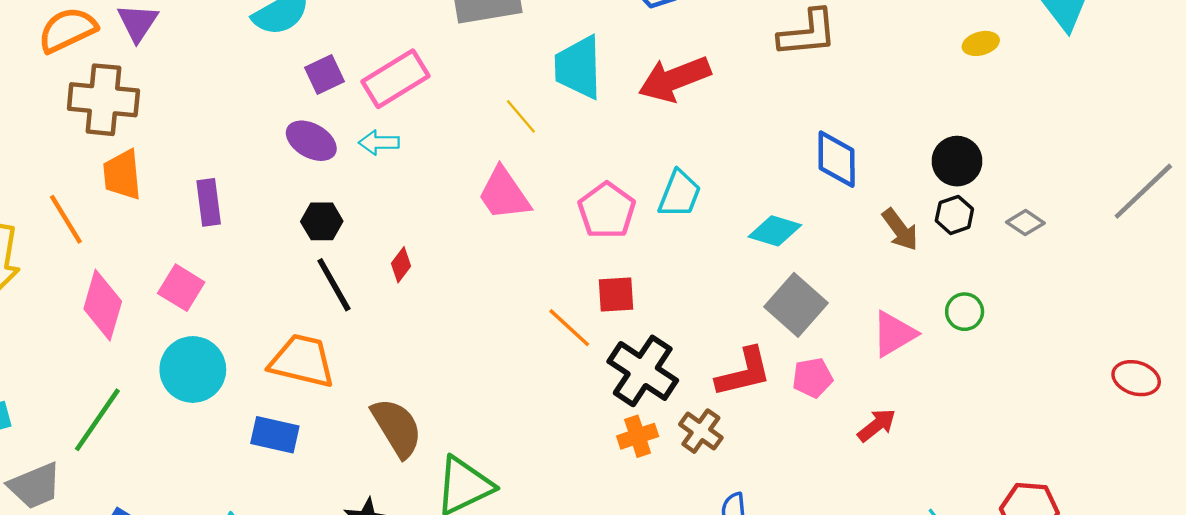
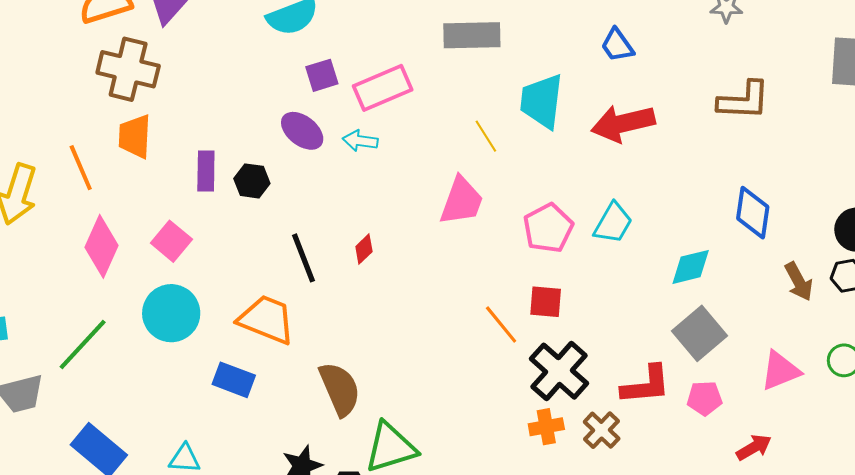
pink trapezoid: (504, 194) -> (462, 201), turned -134
black hexagon: (322, 221) -> (252, 181), moved
cyan diamond: (775, 231) -> (691, 267), turned -39

